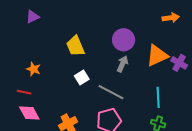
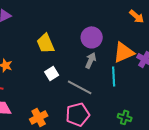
orange arrow: (171, 18) -> (137, 16), turned 49
cyan line: (158, 97) -> (114, 76), moved

